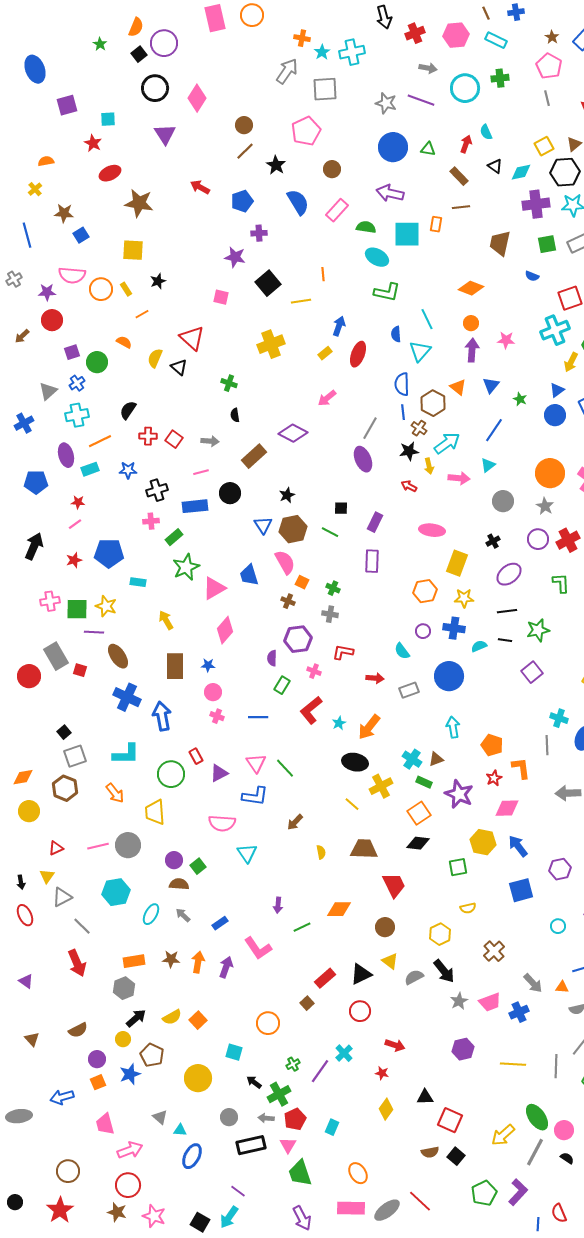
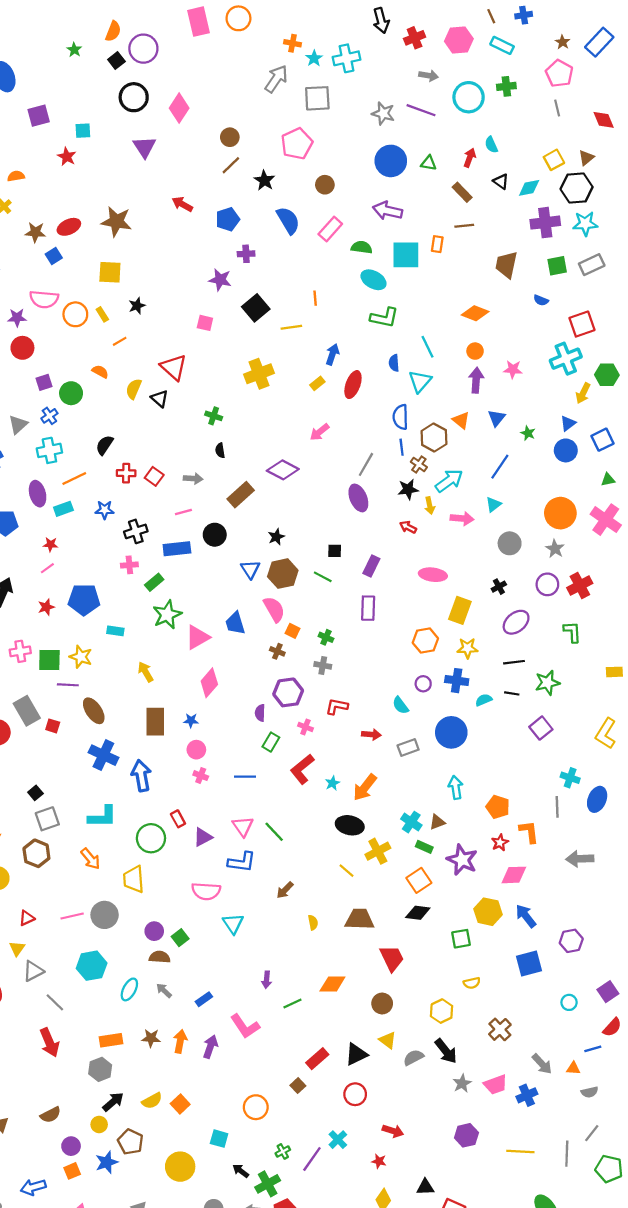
red ellipse: (110, 173) -> (69, 227), moved

